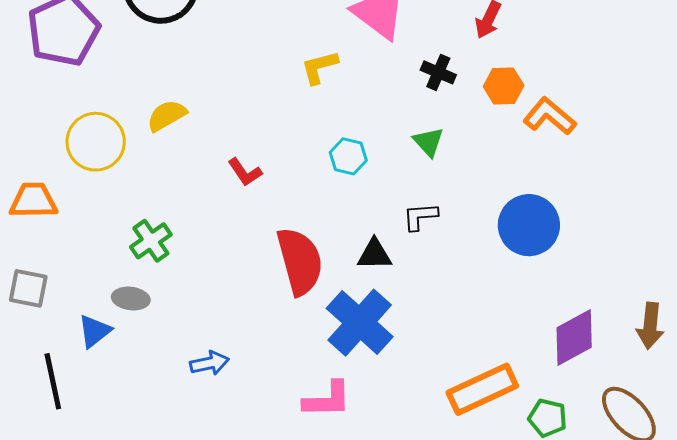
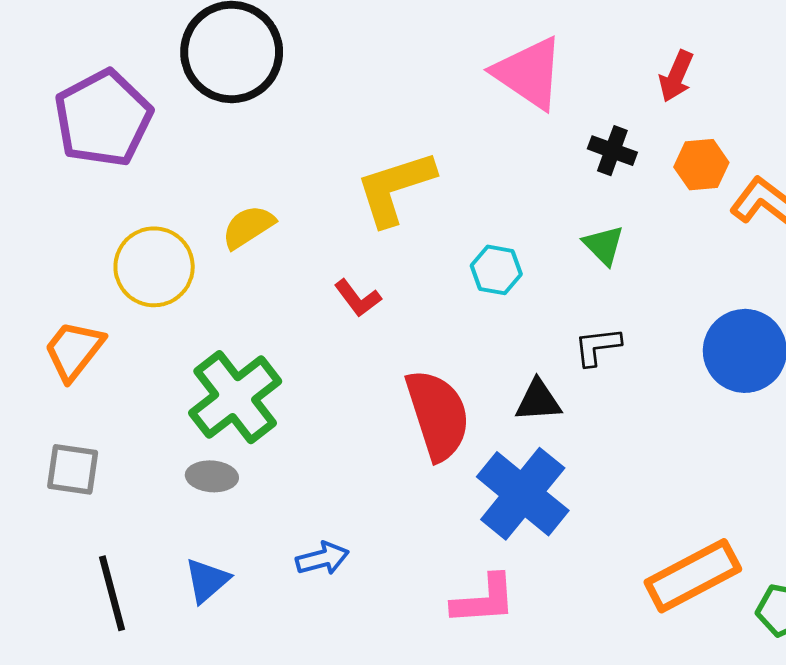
yellow L-shape: (319, 67) -> (395, 188), moved, size x1.6
orange trapezoid: (33, 200) -> (74, 350), turned -48
green cross: (151, 241) -> (235, 397), size x1.6
blue triangle: (94, 331) -> (207, 580), moved

